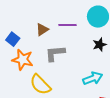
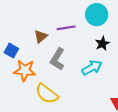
gray L-shape: (55, 53) -> (57, 59), turned -45
cyan arrow: (93, 78) -> (92, 68), moved

